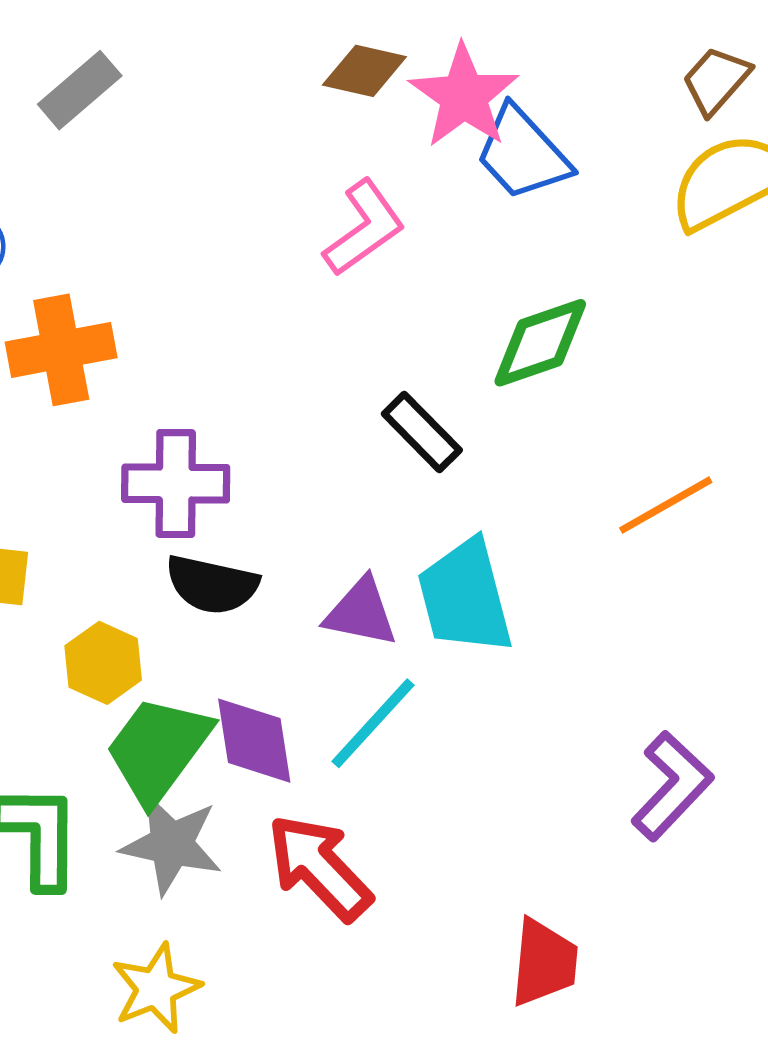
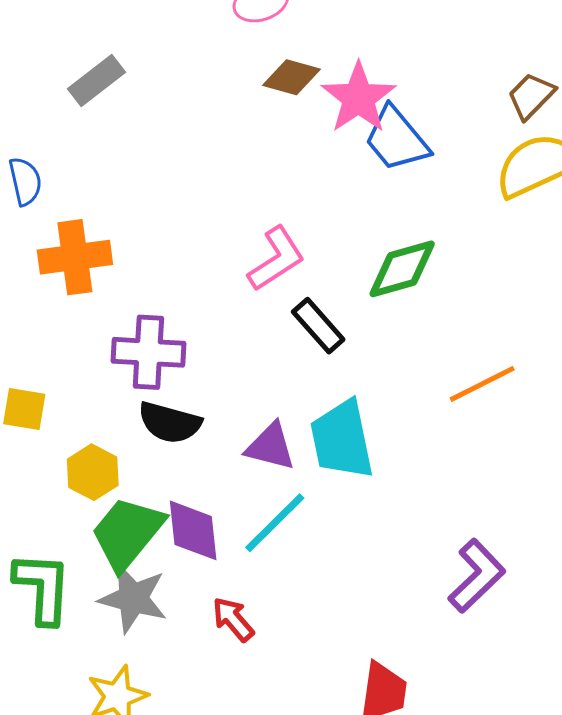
pink L-shape: (364, 228) -> (276, 259), moved
red arrow: (319, 867) -> (233, 619), size x0.6

